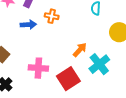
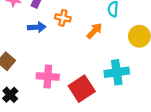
orange arrow: (80, 50) -> (94, 31), moved
cyan cross: (99, 64) -> (117, 72), turned 30

